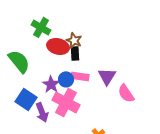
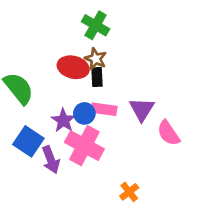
green cross: (41, 27) -> (96, 25), moved

